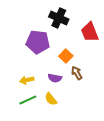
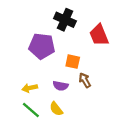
orange square: (66, 56) -> (73, 62), turned -32
green line: (28, 100) -> (31, 110), turned 66

